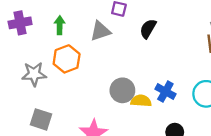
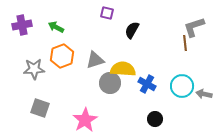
green arrow: (60, 25) -> (56, 27), turned -63
gray triangle: (100, 31) -> (95, 60), moved
yellow semicircle: (141, 101) -> (123, 69), moved, size x1.4

